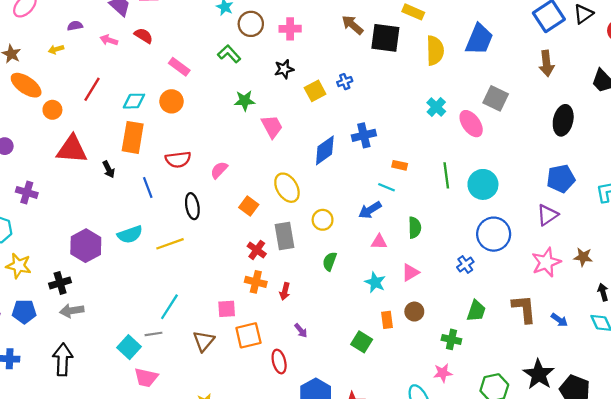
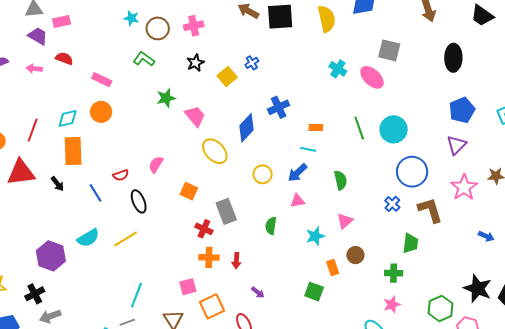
red line: (92, 89) -> (33, 130), moved
red semicircle: (178, 159) -> (121, 175), moved, size x0.7
yellow ellipse: (287, 188) -> (215, 151), moved
yellow circle: (323, 220) -> (263, 174), moved
pink triangle: (379, 242) -> (297, 201), moved
cyan star: (375, 282) -> (315, 236), turned -30
brown L-shape: (524, 309) -> (430, 210), moved

